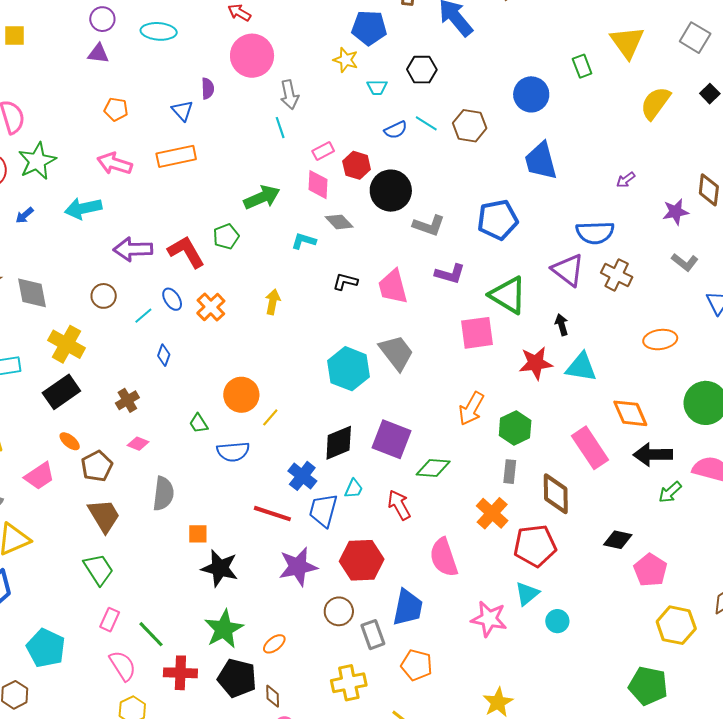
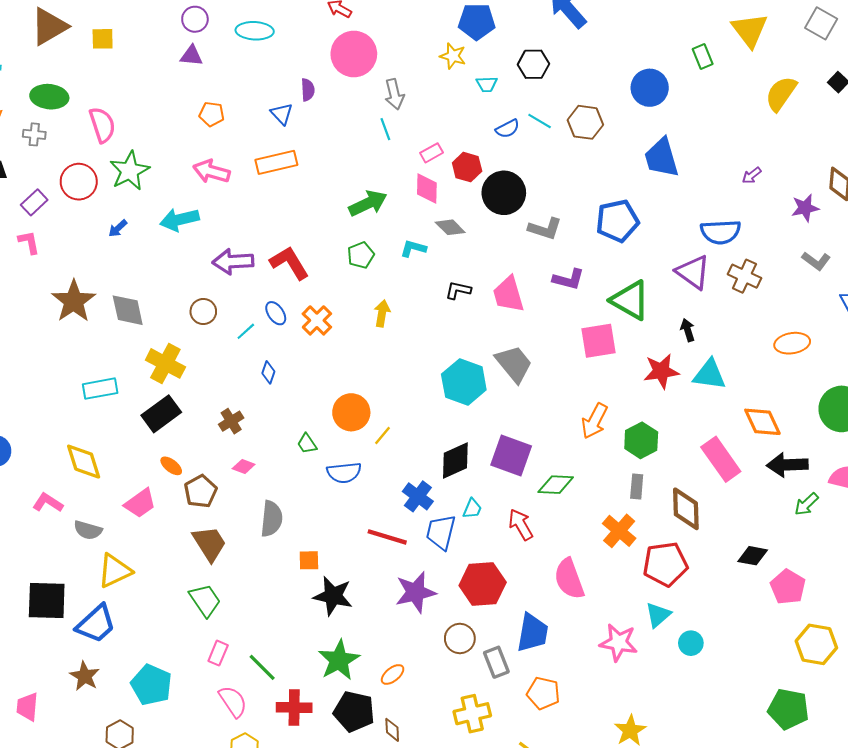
green pentagon: (226, 236) -> (361, 255), moved

